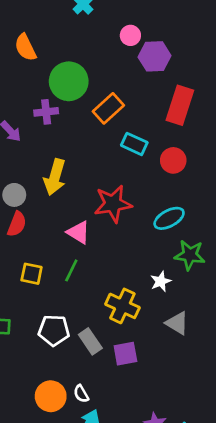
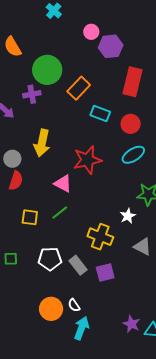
cyan ellipse: (169, 218) -> (133, 155), moved
green line: (71, 270) -> (60, 213), turned 30

